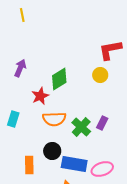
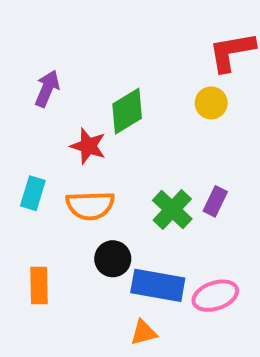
red star: (40, 96) -> (88, 146), turned -30
orange semicircle: (54, 119) -> (90, 205), moved
orange rectangle: (29, 165) -> (39, 285), moved

